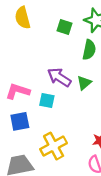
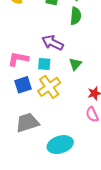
green triangle: (84, 83) -> (75, 64), moved
yellow cross: (54, 146) -> (49, 87), moved

